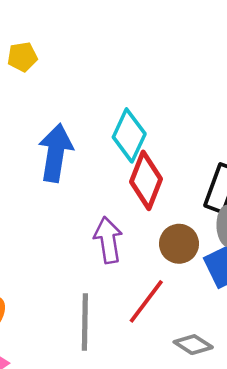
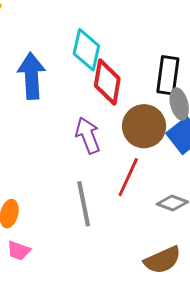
brown circle: (179, 244) -> (144, 126), size x1.4

